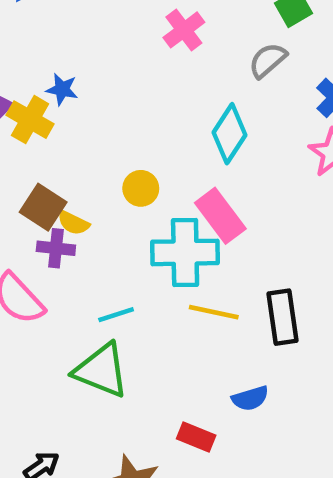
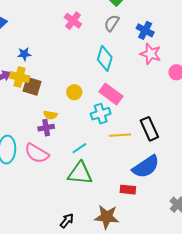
blue star: (62, 89) -> (24, 54), moved
brown square: (43, 207) -> (32, 86), moved
cyan cross: (185, 252) -> (101, 114), size x0.7
blue semicircle: (250, 398) -> (146, 167), size x1.8

